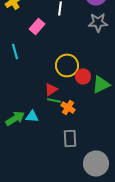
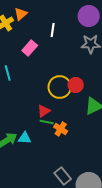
red circle: (83, 76) -> (76, 85), moved
gray rectangle: (70, 138) -> (63, 176), moved, turned -36

